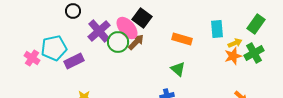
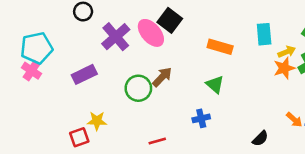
green circle: (118, 42) -> (138, 88), moved
brown arrow: (136, 42) -> (162, 77), moved
cyan pentagon: (54, 48) -> (37, 48), moved

